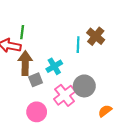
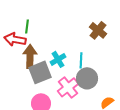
cyan line: (78, 45) -> (81, 60), moved
gray square: (36, 80) -> (40, 72), size x1.6

